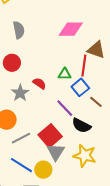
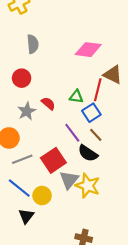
brown line: (96, 102) -> (96, 135), moved
gray triangle: (56, 152) -> (69, 180), moved

